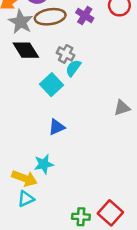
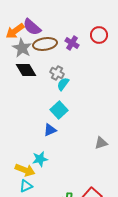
cyan square: (51, 85) -> (59, 110), moved
gray triangle: (122, 108) -> (101, 143), moved

